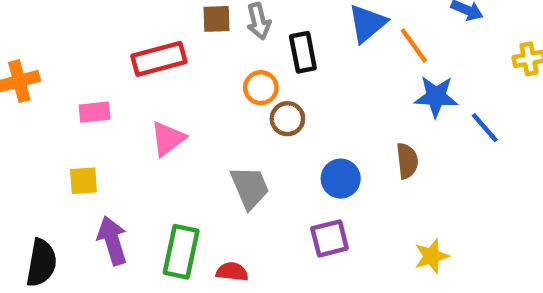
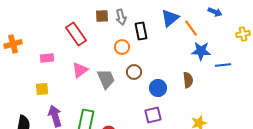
red rectangle: (159, 59) -> (76, 34), turned 70
brown circle: (287, 119) -> (134, 72), moved
blue line: (485, 128) -> (223, 65), turned -56
gray trapezoid: (250, 187) -> (106, 79), moved

